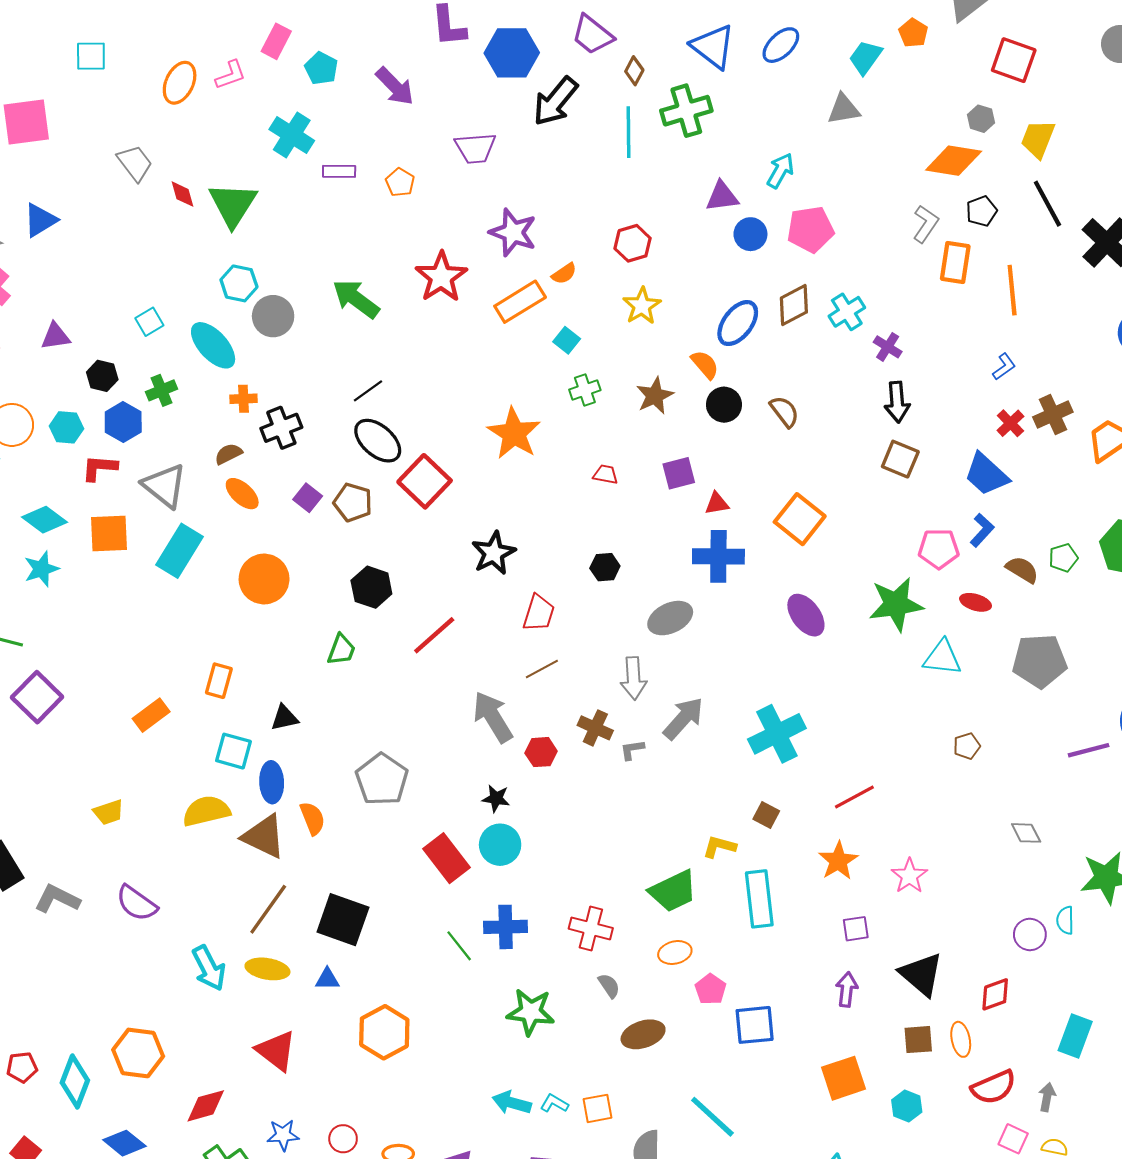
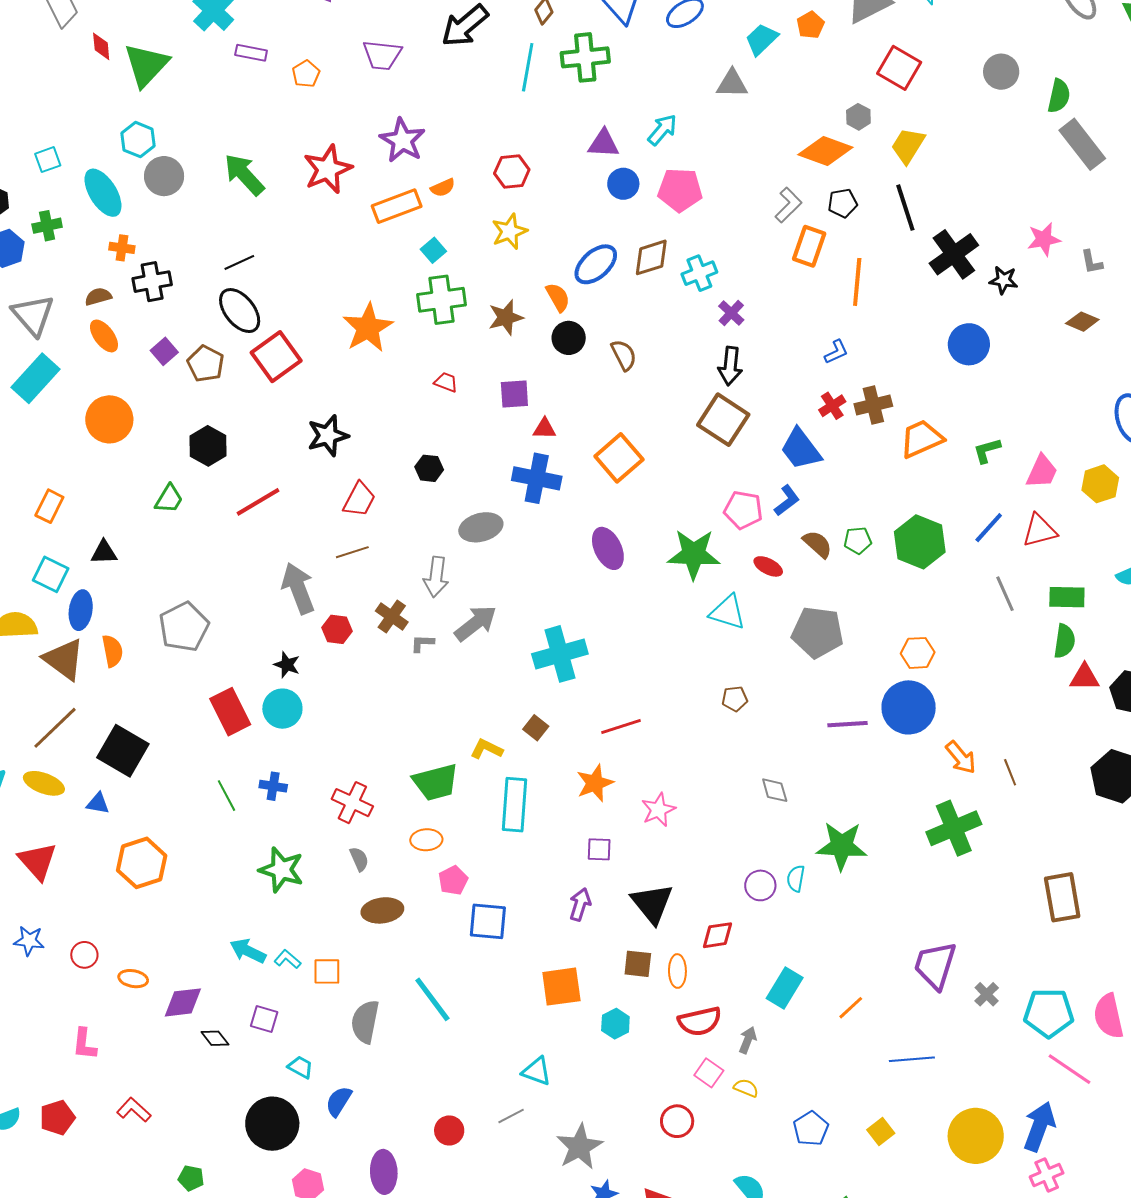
green cross: (585, 390) -> (442, 300), size x1.6
brown square: (900, 459) -> (723, 420), size x1.4
blue cross: (506, 927) -> (273, 786), size x0.7

